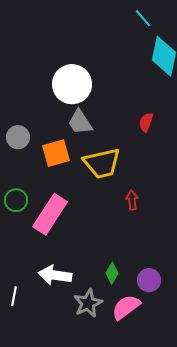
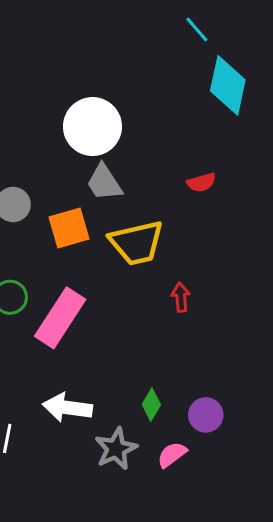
red semicircle: (146, 122) -> (201, 182), turned -126
pink semicircle: (126, 307) -> (172, 455), size x0.7

